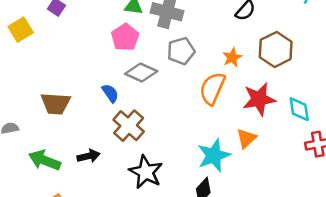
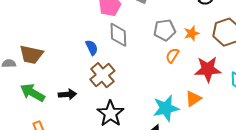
gray pentagon: (181, 51) -> (165, 30), moved
gray diamond: (141, 72) -> (118, 35), turned 55
orange semicircle: (212, 88) -> (172, 55), size x0.6
brown trapezoid: (56, 104) -> (31, 55), moved

